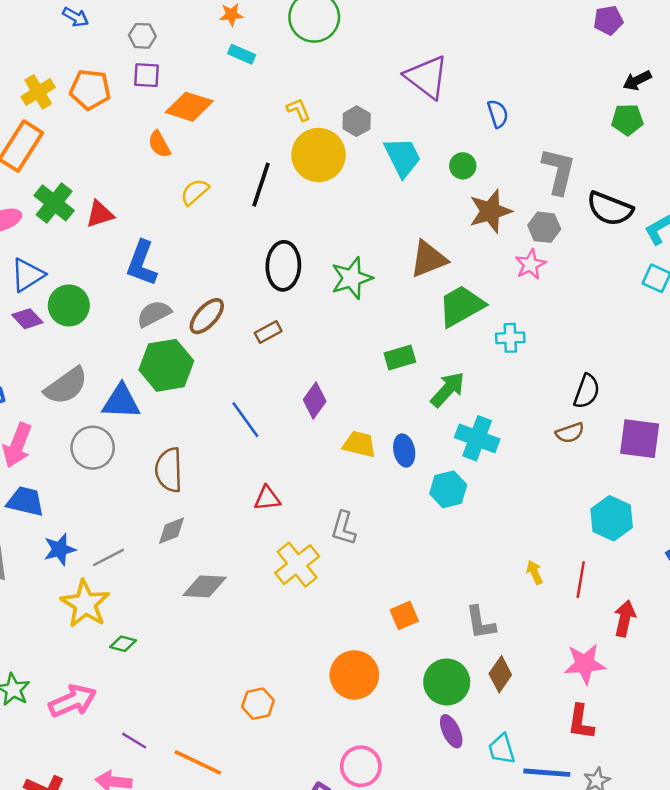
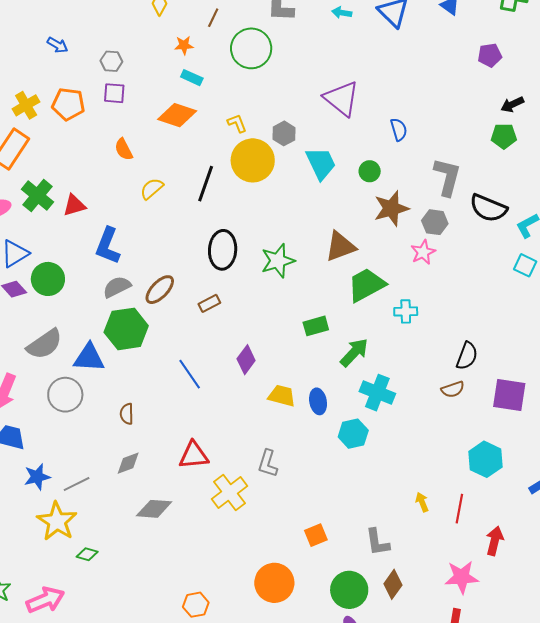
orange diamond: (189, 107) -> (177, 115), moved
brown semicircle: (169, 470) -> (127, 414), size x0.6
red triangle: (267, 498) -> (194, 455), moved, size x1.4

